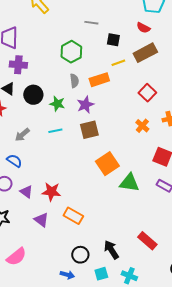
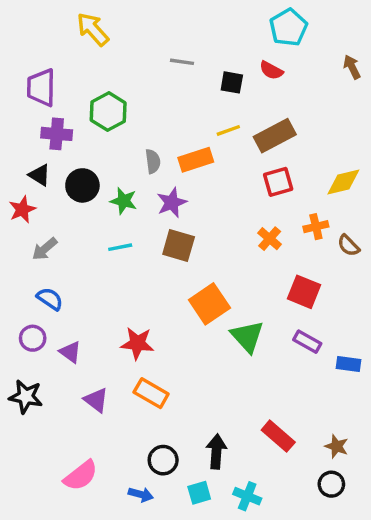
black square: (113, 40) -> (232, 82), moved
green hexagon: (71, 52) -> (108, 112), moved
brown rectangle: (145, 53) -> (275, 136), moved
red square: (147, 93) -> (278, 182), turned 30
brown square: (89, 130) -> (179, 246), turned 30
gray arrow: (22, 135) -> (45, 249), moved
green triangle: (129, 183) -> (247, 337), turned 40
red star: (51, 192) -> (137, 343), moved
black arrow: (111, 250) -> (216, 452), turned 36
pink semicircle: (16, 257) -> (81, 476), moved

